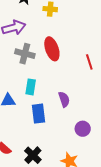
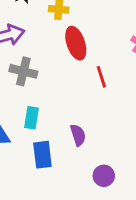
red ellipse: (52, 49) -> (76, 43), moved
red line: (89, 62) -> (101, 77), moved

